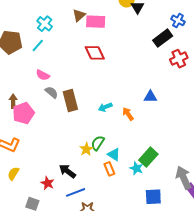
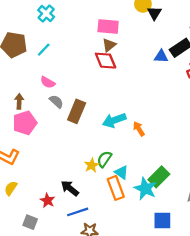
brown triangle: (79, 15) -> (109, 45), moved
cyan cross: (45, 24) -> (46, 13), moved
blue triangle: (150, 97) -> (161, 56), moved
brown arrow: (13, 101) -> (19, 101), moved
brown rectangle: (70, 101) -> (77, 111), turned 35
cyan arrow: (105, 107) -> (114, 120), size x1.5
cyan star: (136, 168) -> (145, 189), size x1.5
orange rectangle: (109, 169) -> (116, 188), size x1.5

